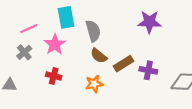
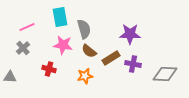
purple star: (149, 22) -> (130, 34), moved
pink star: (55, 44) -> (63, 45), moved, turned -30

